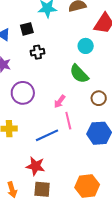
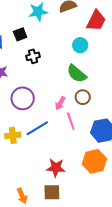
brown circle: (99, 98) -> (83, 97), moved
blue line: (47, 135) -> (37, 128), moved
red star: (35, 166) -> (56, 168), moved
orange hexagon: (87, 186) -> (94, 161), moved

